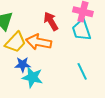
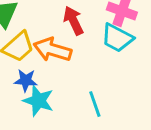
cyan trapezoid: (81, 30) -> (117, 38), turned -50
cyan line: (82, 71) -> (95, 104), moved

